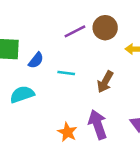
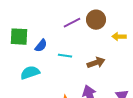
brown arrow: (105, 82) -> (96, 63), turned -138

